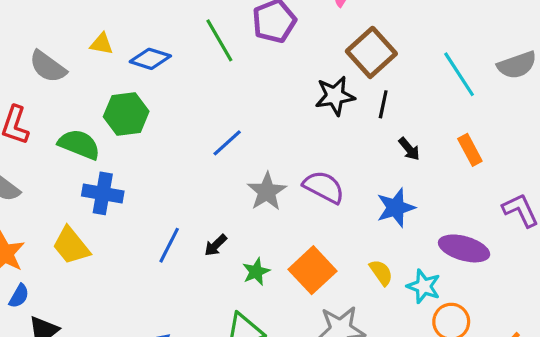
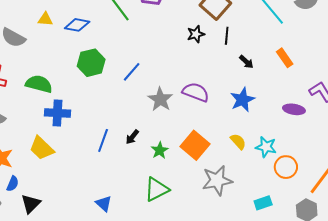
black star: (335, 96) -> (196, 34), size x0.7
green hexagon: (126, 114) -> (91, 63), moved
purple ellipse: (464, 248) -> (294, 109), moved, size x0.7

